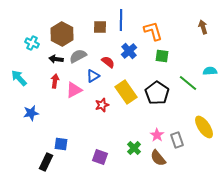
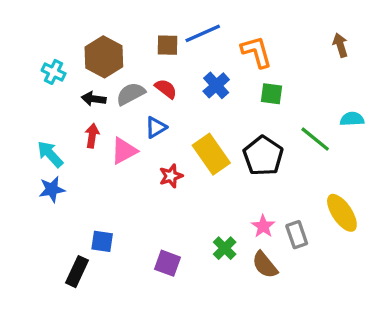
blue line: (121, 20) -> (203, 33), turned 65
red semicircle: (108, 62) -> (166, 89), moved
cyan arrow: (19, 78) -> (50, 154), moved

